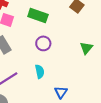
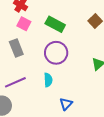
purple circle: (43, 43) -> (56, 53), size x1.5

